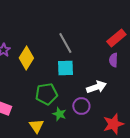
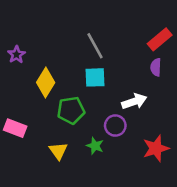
yellow diamond: (26, 58) -> (46, 82), moved
green star: (59, 114) -> (95, 146), moved

